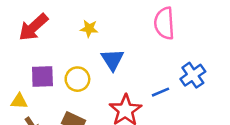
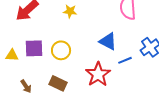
blue triangle: (112, 60) -> (108, 41), moved, turned -30
yellow triangle: (19, 101) -> (12, 55), moved

